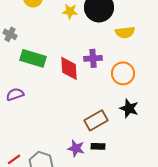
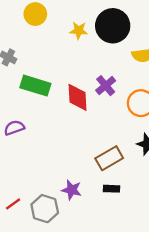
purple cross: (93, 58) -> (106, 86), turned -36
purple star: (76, 148) -> (72, 190), moved

